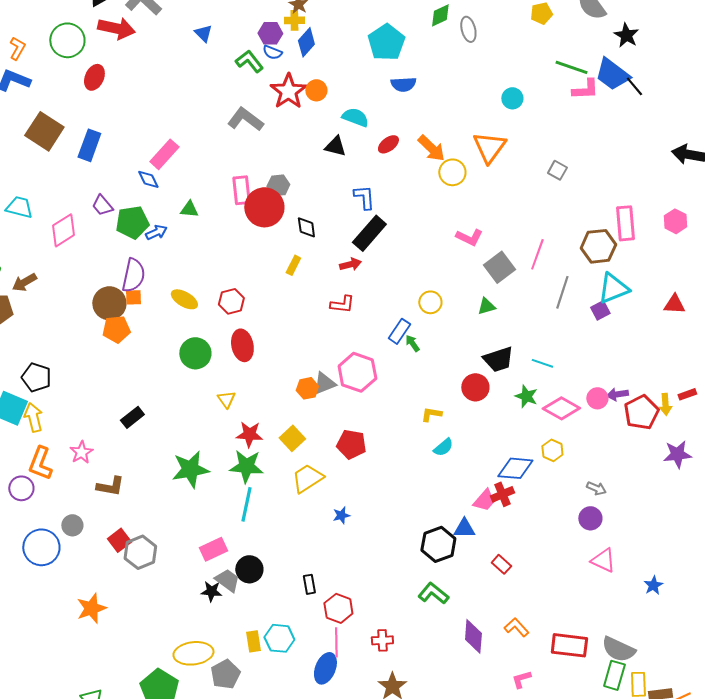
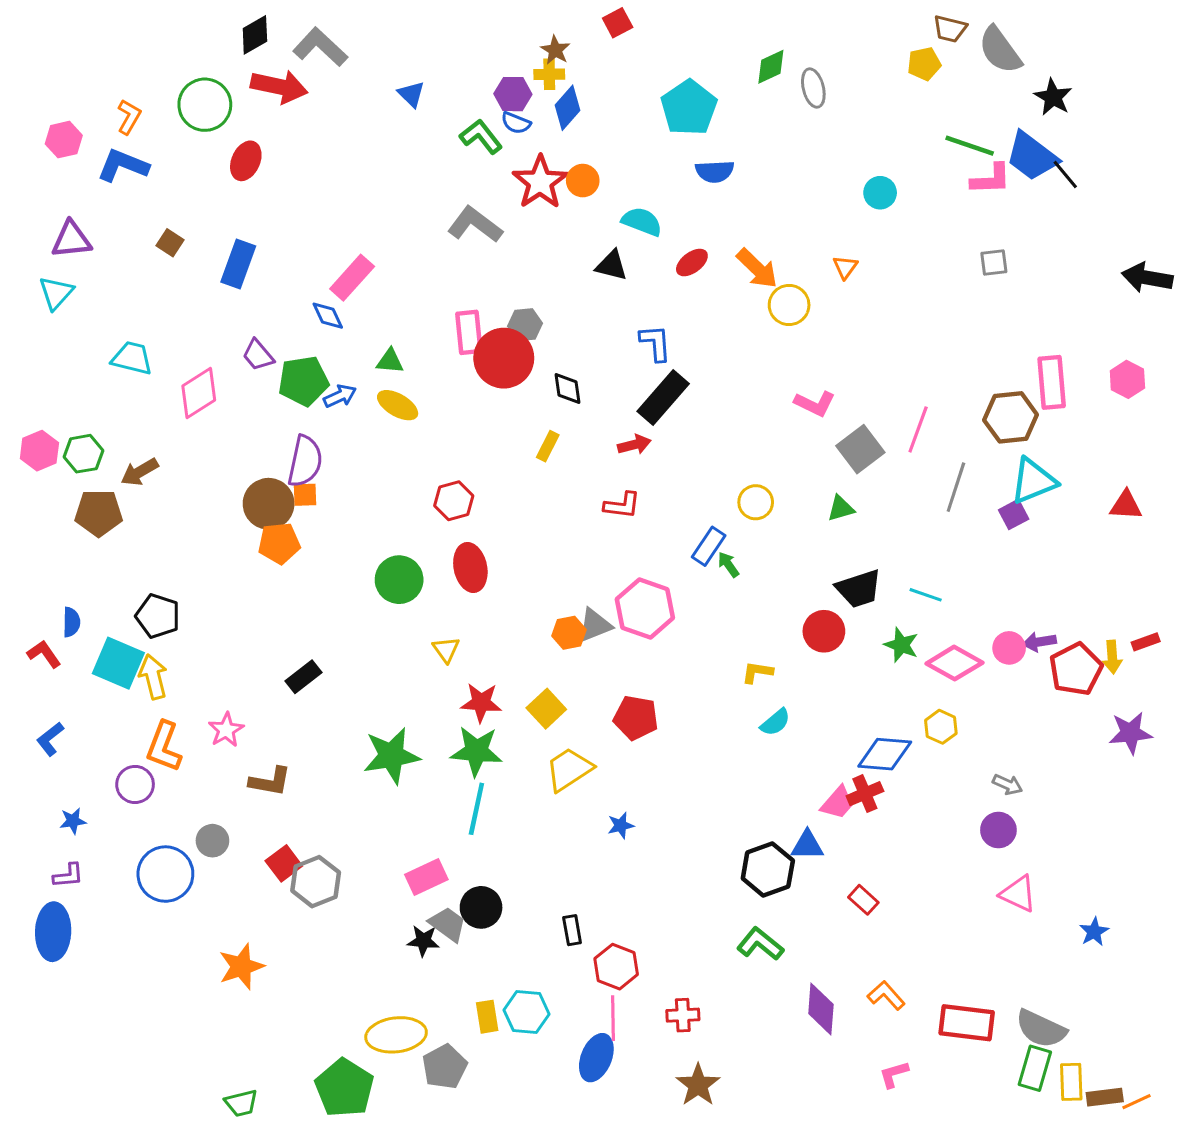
brown square: (44, 131) -> (170, 243), size x0.5
orange triangle: (489, 147) -> (845, 267), size x0.5
gray square: (557, 170) -> (994, 263), moved, turned -36
yellow ellipse: (184, 299) -> (398, 405), moved

